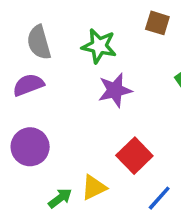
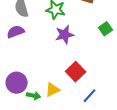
purple circle: (30, 147) -> (17, 83), moved
green arrow: (60, 198) -> (34, 96), turned 48

